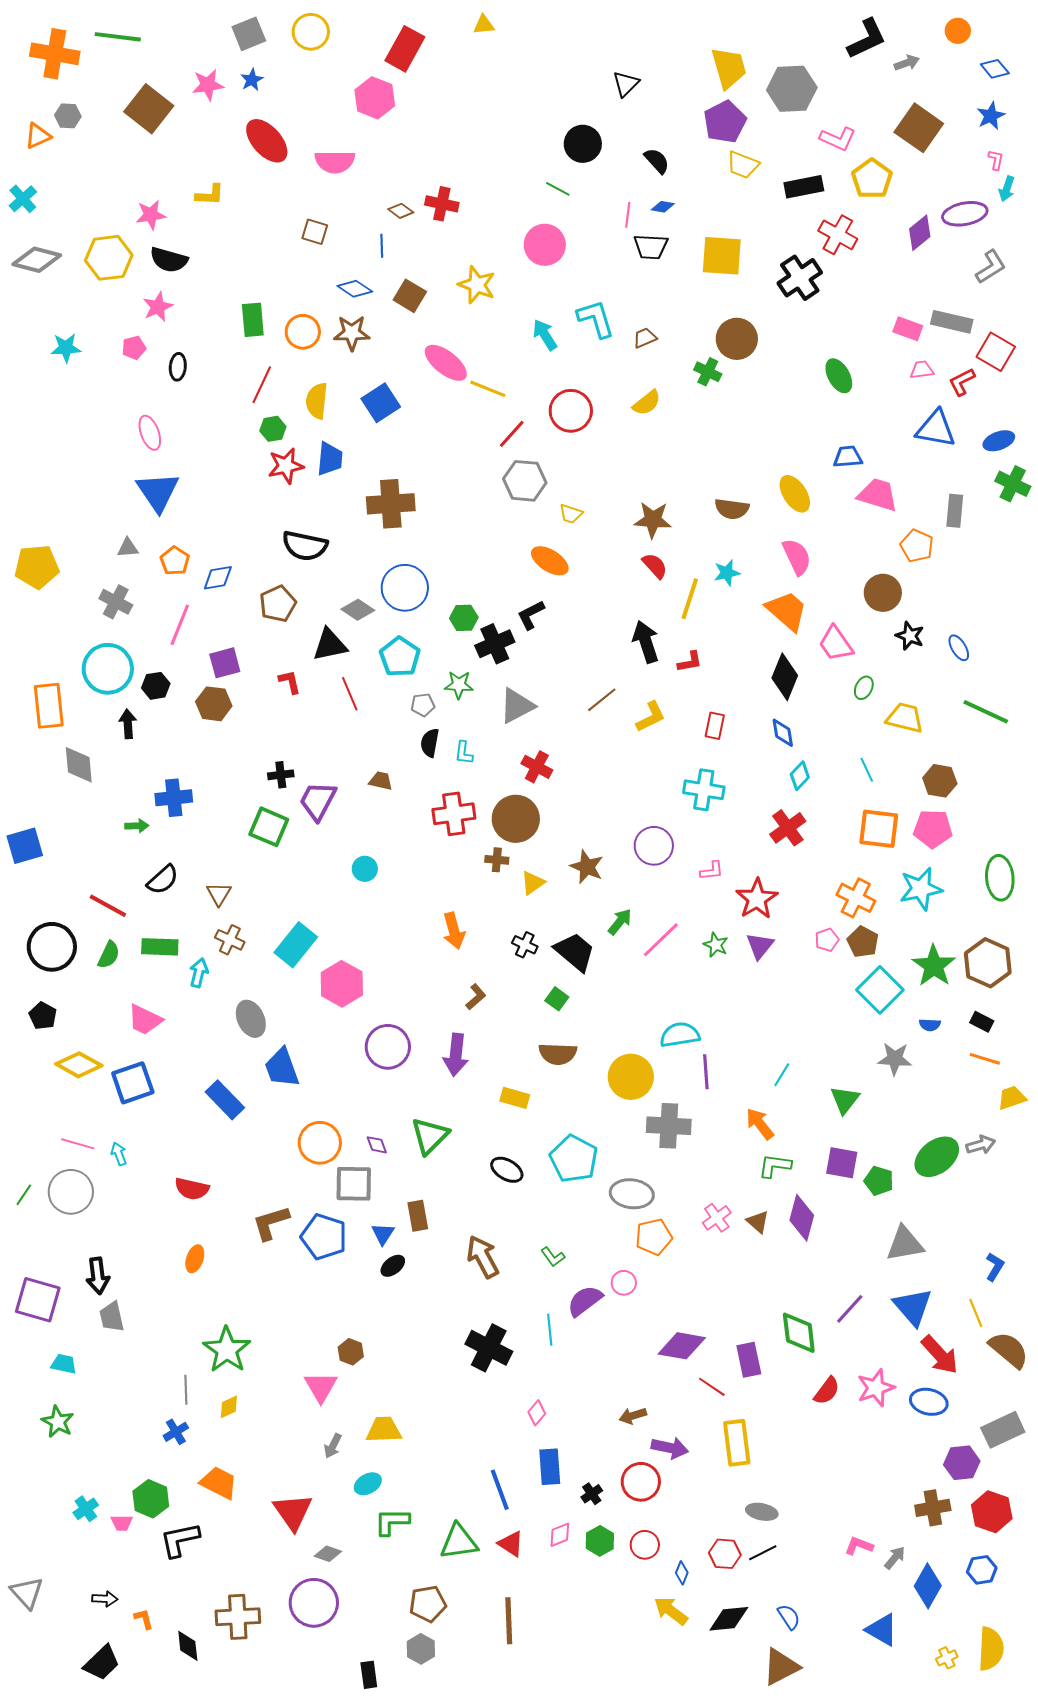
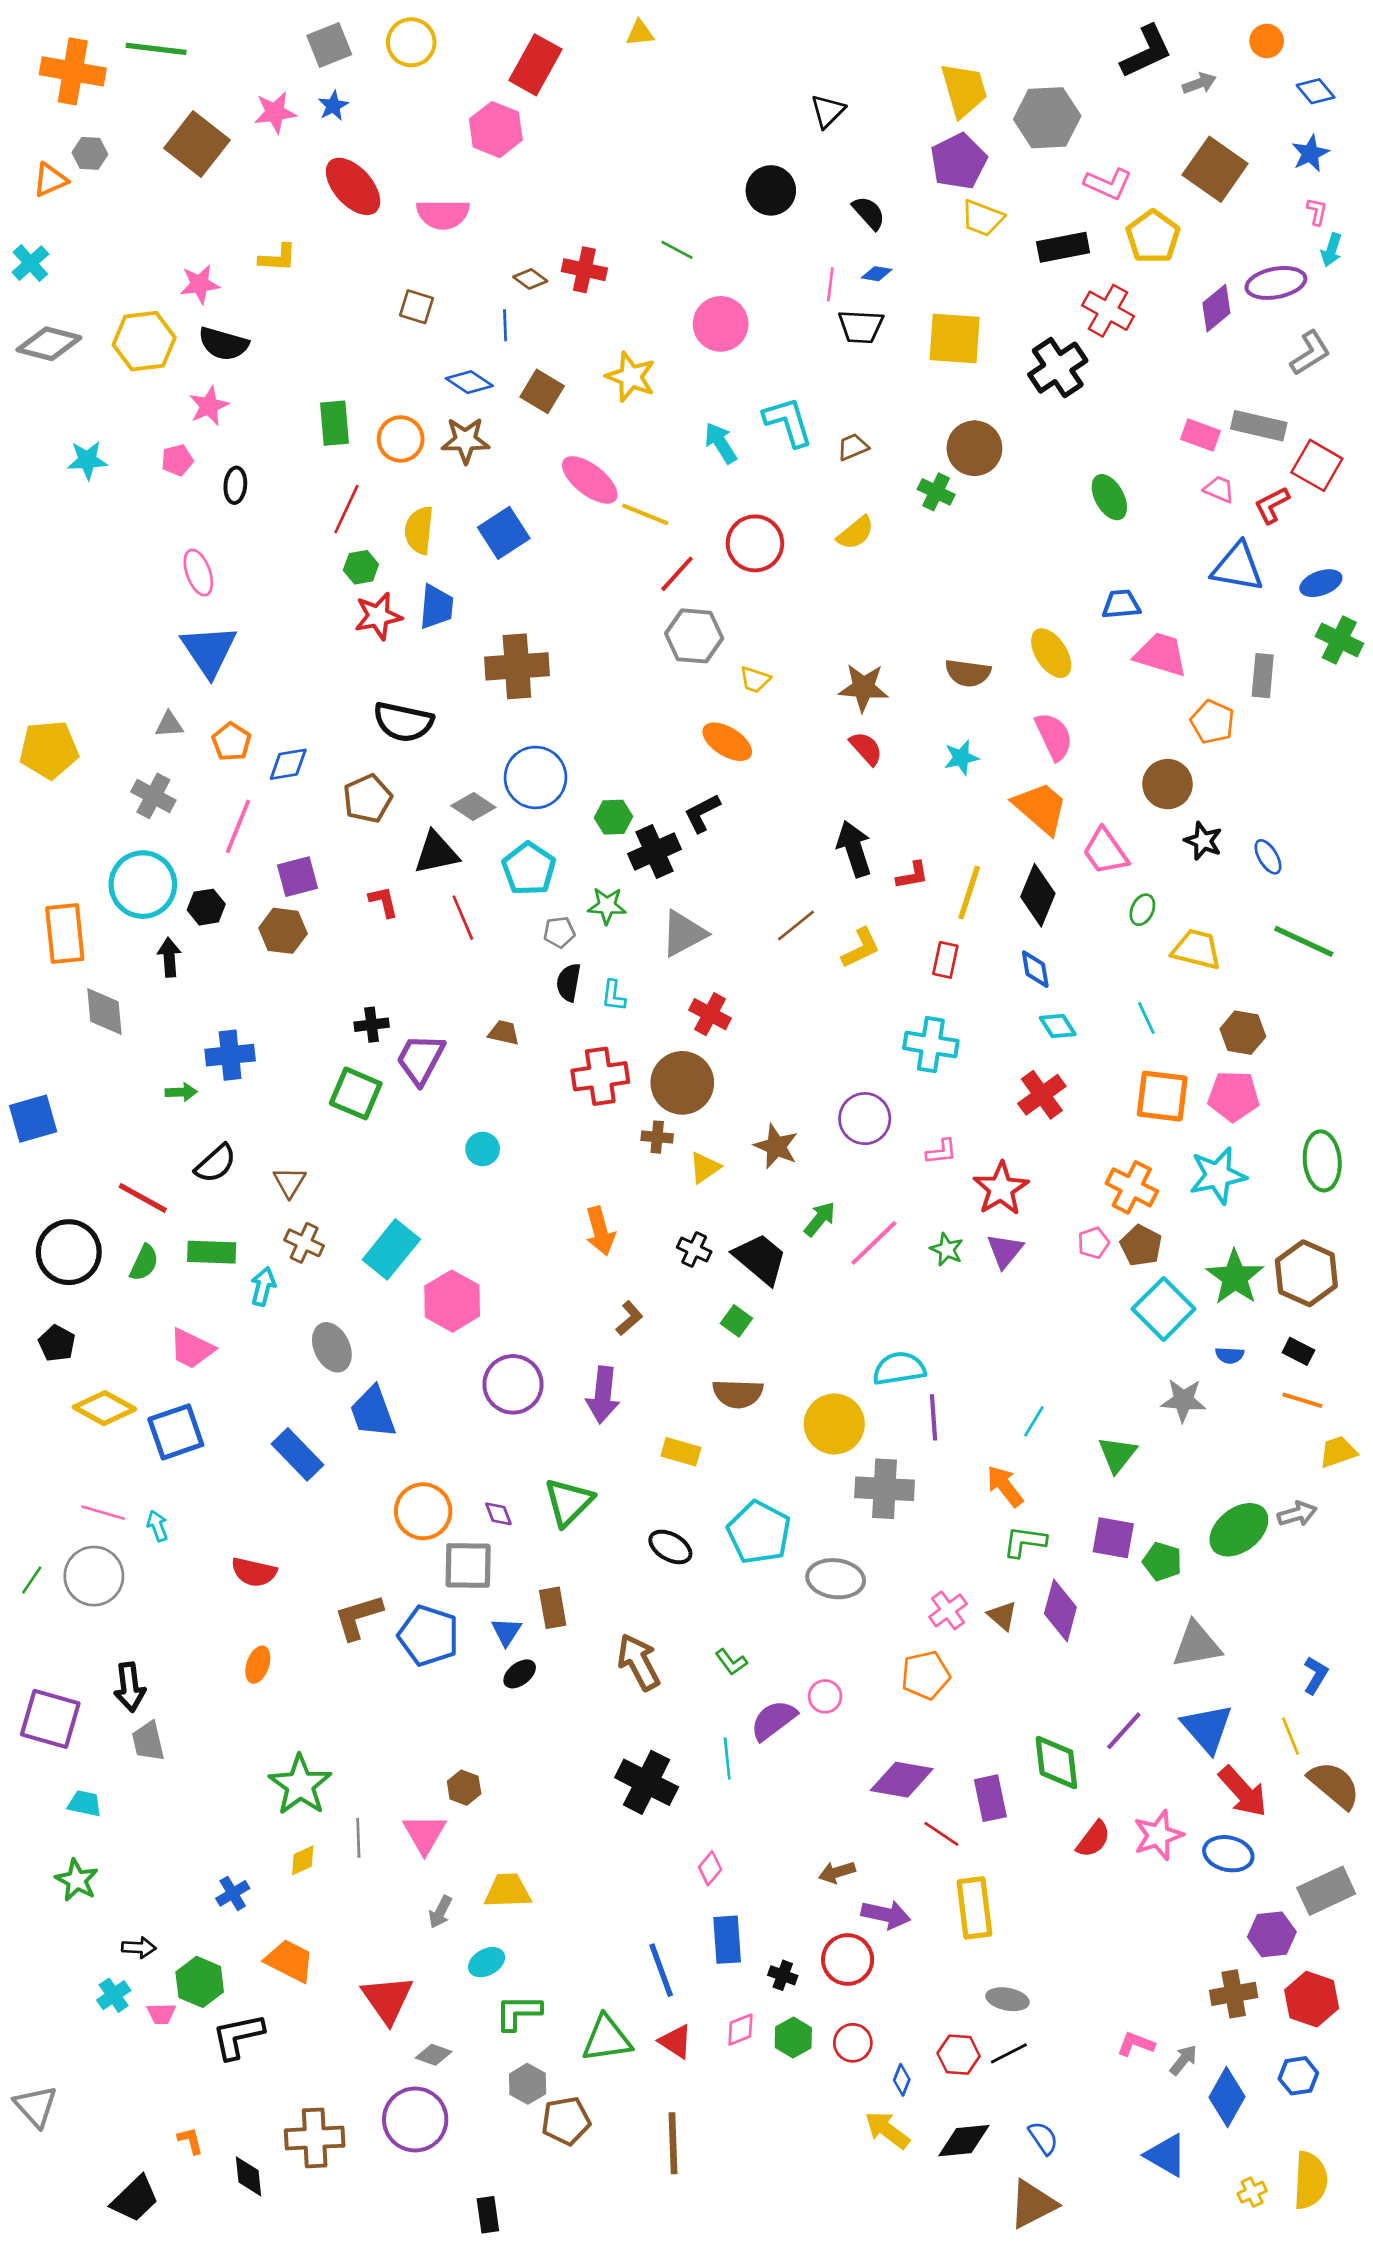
green line: (558, 189) -> (677, 250), moved
pink trapezoid: (922, 370) -> (1219, 489), turned 30
yellow line: (690, 599) -> (969, 892), moved
cyan diamond: (800, 776) -> (1058, 1026), turned -76
orange pentagon: (654, 1237) -> (926, 1675), moved
gray line: (186, 1390) -> (358, 1838), moved
black cross: (592, 1494) -> (783, 1975), turned -35
black arrow: (105, 1599) -> (139, 1948), moved
gray hexagon: (421, 1649) -> (528, 2084), moved

